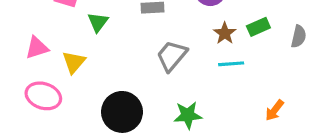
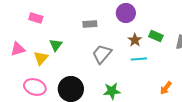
green triangle: (98, 22) -> (56, 45), moved
green rectangle: (258, 27) -> (156, 36), turned 48
pink ellipse: (43, 96) -> (35, 87), moved

